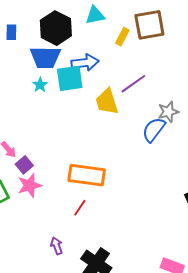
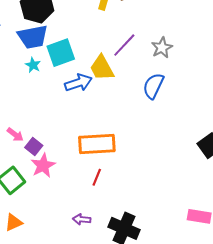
blue arrow: (85, 63) -> (78, 83), moved
gray star: (168, 112) -> (162, 48), moved
purple arrow: (57, 246) -> (82, 219), turned -54

